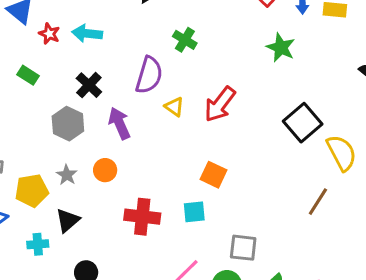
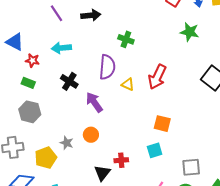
red star: (49, 34) -> (32, 60), moved
gray hexagon: (68, 124) -> (30, 112), moved
red cross: (142, 217) -> (121, 160), size x0.6
black triangle: (68, 220) -> (102, 173), moved

